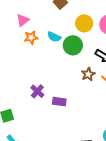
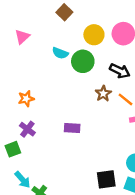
orange star: (31, 38) -> (26, 99), moved
purple cross: (37, 91) -> (27, 129), moved

